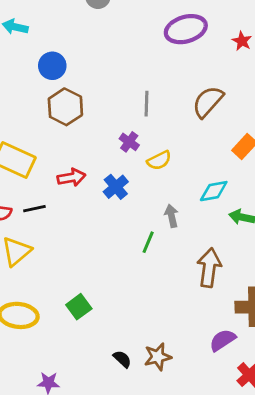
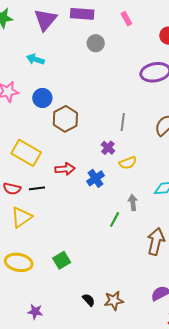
blue circle: (52, 66) -> (42, 98), moved

